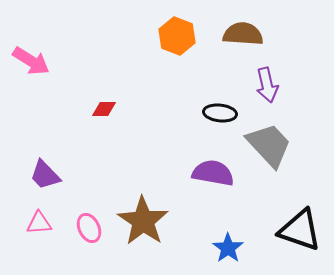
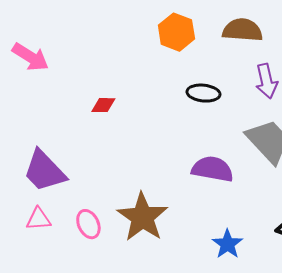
black ellipse: (220, 113) -> (203, 93), moved
purple trapezoid: (45, 175) -> (44, 171), size x1.4

